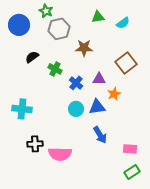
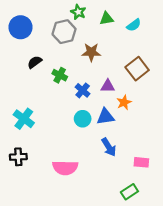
green star: (46, 11) -> (78, 12), moved
cyan cross: (22, 109) -> (24, 119), turned 30
black cross: (35, 144) -> (18, 157), moved
green rectangle: (132, 172) -> (129, 192), moved

